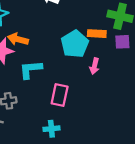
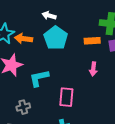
orange arrow: (18, 39) -> (23, 39), moved
cyan pentagon: (75, 44) -> (56, 38), moved

